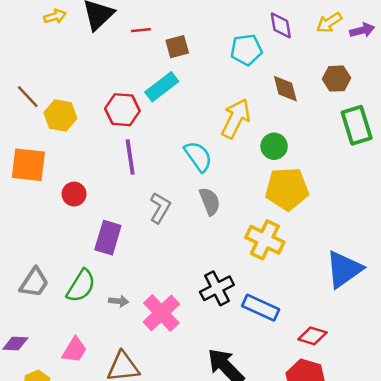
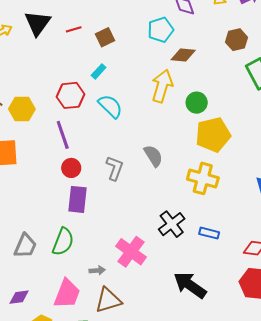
cyan rectangle: (162, 87) -> (99, 71), size x0.6
brown diamond: (285, 89) -> (183, 55), moved, turned -60
cyan semicircle: (198, 156) -> (110, 106), moved
purple line: (130, 157) -> (63, 135), moved
red circle: (74, 194) -> (71, 168), moved
gray arrow: (119, 301) -> (97, 270), moved
blue rectangle: (261, 308) -> (209, 233), size x0.7
pink trapezoid: (74, 350) -> (67, 294), size x1.4

